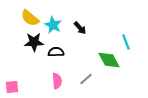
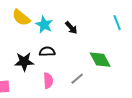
black star: (34, 42) -> (24, 62), moved
cyan line: (126, 42) -> (117, 23), moved

